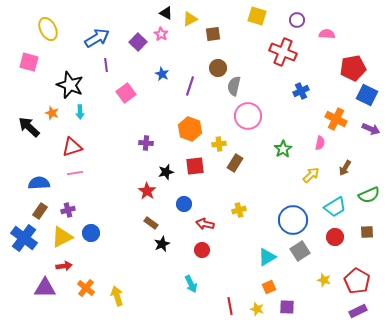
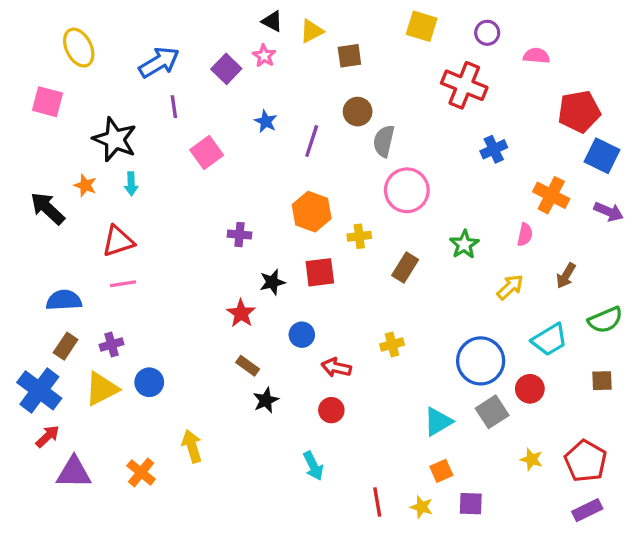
brown rectangle: (235, 163) -> (405, 267), moved
red circle: (335, 237) -> (530, 389), moved
red arrow: (64, 266) -> (48, 436), moved, turned -35
yellow arrow: (117, 296) -> (192, 446), moved

